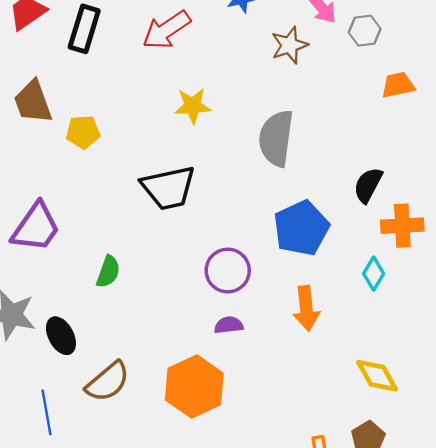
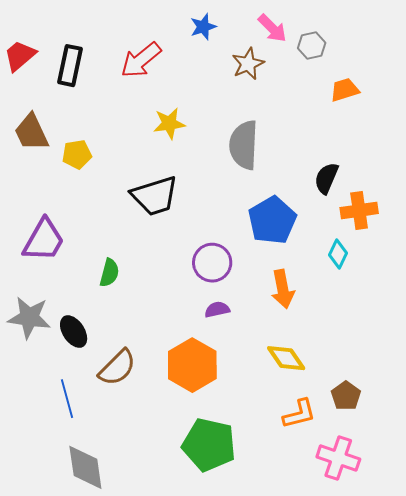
yellow diamond: (377, 376) -> (286, 358), moved

